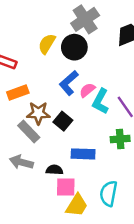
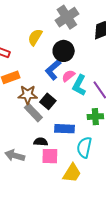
black circle: (74, 47) -> (64, 51), moved
gray rectangle: (29, 131) -> (33, 113), moved
gray arrow: (21, 162) -> (15, 156), moved
cyan semicircle: (109, 193) -> (84, 147), moved
yellow trapezoid: (77, 205) -> (72, 173), moved

